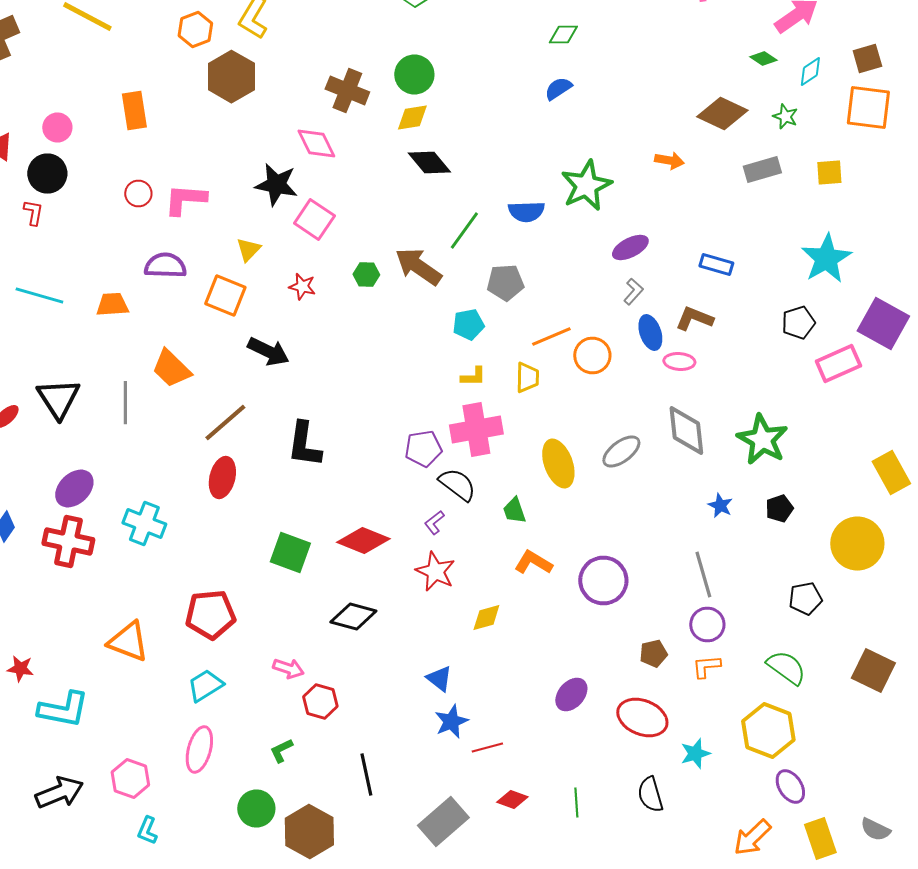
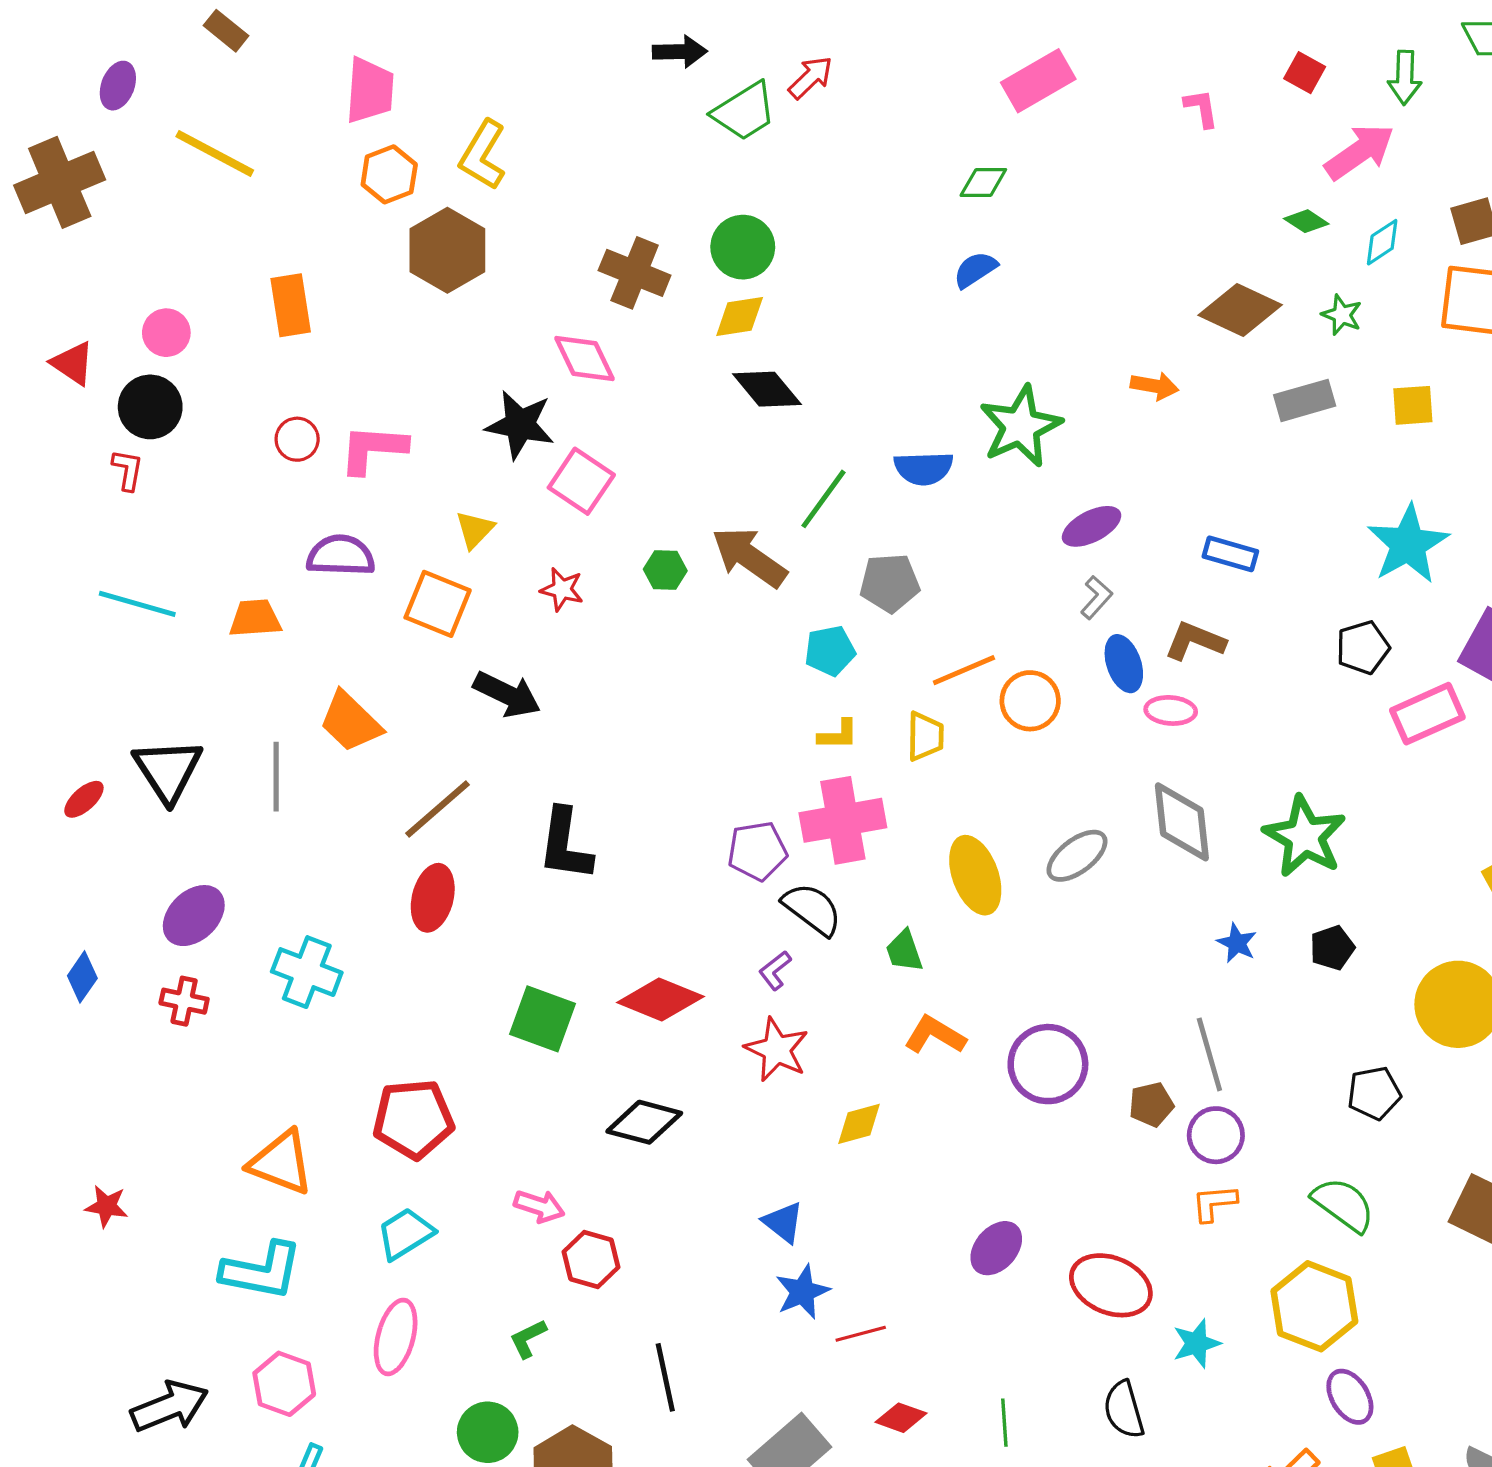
red cross: (68, 542) -> (184, 1001), size x0.6
brown pentagon: (653, 654) -> (1151, 1104), moved
cyan L-shape: (63, 710) -> (262, 1271), moved

